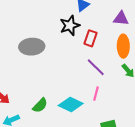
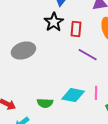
pink line: (96, 94) -> (96, 93), moved
green semicircle: (40, 105) -> (45, 103), turned 63

